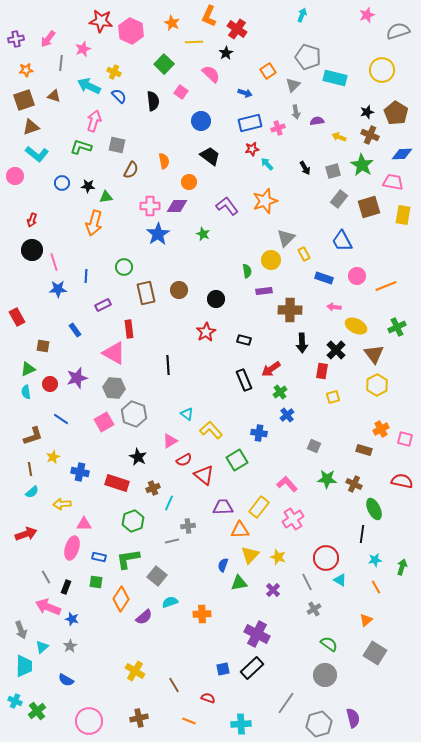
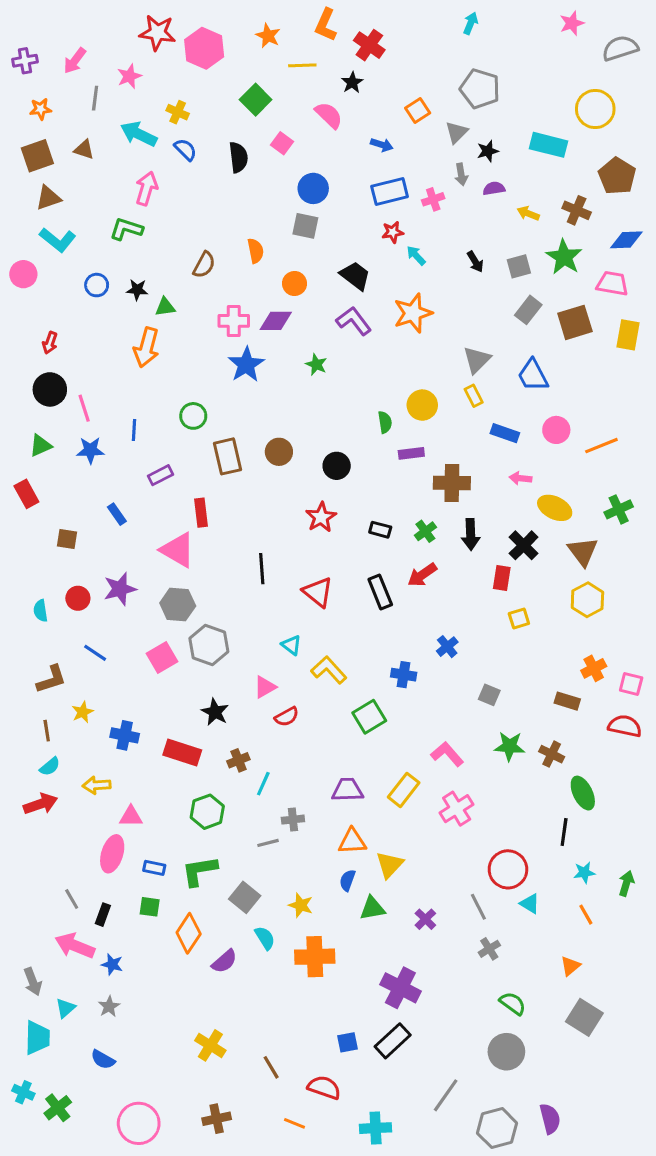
cyan rectangle: (335, 78) -> (548, 145), moved
black star: (367, 112) -> (488, 151), moved
gray square: (117, 145) -> (305, 226), moved
black trapezoid: (210, 156) -> (355, 276), moved
gray triangle: (286, 238) -> (477, 360), moved
green triangle: (28, 369) -> (41, 446), moved
green cross: (280, 392) -> (425, 531), moved
red triangle: (204, 475) -> (318, 592), moved
red semicircle: (402, 481) -> (625, 726), moved
orange triangle: (240, 530) -> (352, 841), moved
red arrow: (26, 534) -> (41, 804), moved
yellow star: (278, 557) -> (301, 905), moved
cyan semicircle: (170, 602) -> (265, 938), turned 77
orange cross: (202, 614) -> (315, 957), size x1.4
red semicircle: (208, 698) -> (324, 1088), size x1.5

